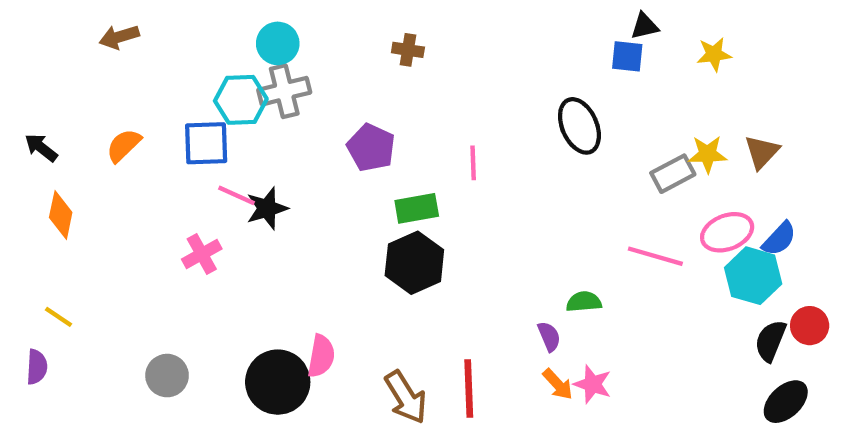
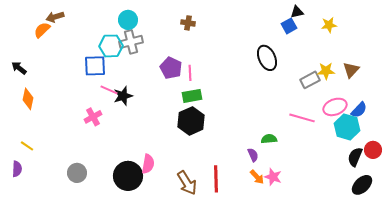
blue square: (627, 56) -> (289, 26), turned -35
orange semicircle: (124, 145) -> (42, 30), moved
pink line: (473, 163) -> (190, 73), moved

